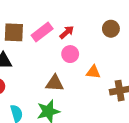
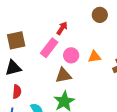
pink rectangle: (42, 32) -> (49, 48), moved
pink circle: (70, 54) -> (71, 55), moved

